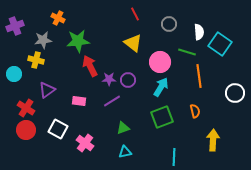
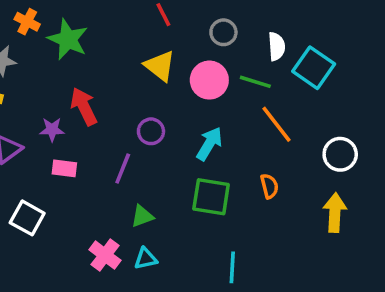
green star: (78, 41) -> (68, 39), moved, turned 30
pink circle: (160, 62) -> (209, 80), moved
orange line: (199, 76) -> (277, 124), turned -30
purple star: (109, 79) -> (52, 130), moved
purple line: (112, 101) -> (123, 168), turned -36
green square: (162, 117) -> (211, 197), turned 30
yellow arrow: (213, 140) -> (335, 213), moved
pink cross: (85, 143) -> (105, 255), moved

